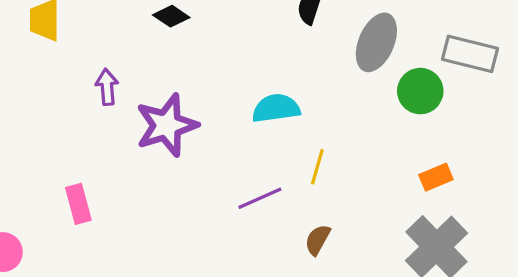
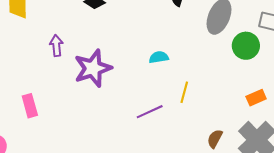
cyan semicircle: (276, 108) -> (159, 57), size x0.7
pink rectangle: (78, 204) -> (30, 106), moved
brown semicircle: (318, 240) -> (215, 139), moved

